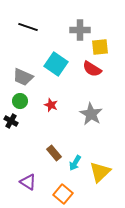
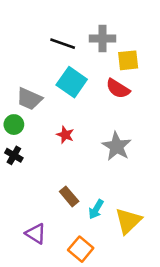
black line: (28, 27) -> (63, 44), moved
green circle: (20, 101) -> (14, 125), moved

